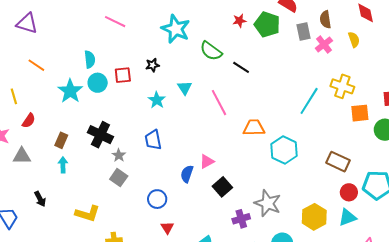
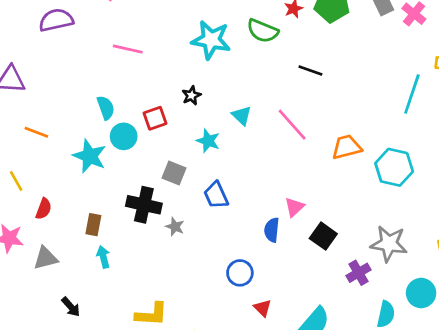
green semicircle: (211, 51) -> (263, 31), moved
gray square: (119, 178) -> (174, 173), moved
black arrow: (40, 199) -> (71, 307), moved

